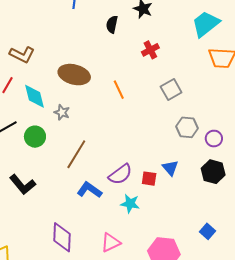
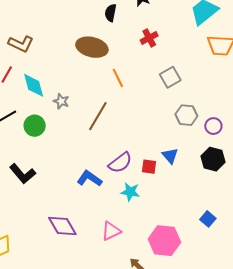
brown ellipse: (74, 75) -> (92, 47), moved
brown line: (76, 154) -> (98, 116), moved
purple diamond: (62, 237) -> (62, 226), turned -32

